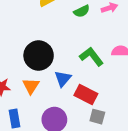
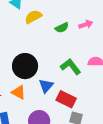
orange triangle: (31, 86) -> (19, 92), turned -35

